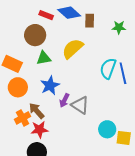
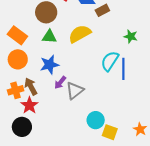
brown rectangle: (90, 21) -> (102, 10), turned 48
green star: (119, 27) -> (131, 36), moved
gray triangle: (80, 105) -> (75, 91), turned 36
red star: (39, 130) -> (29, 105), turned 30

